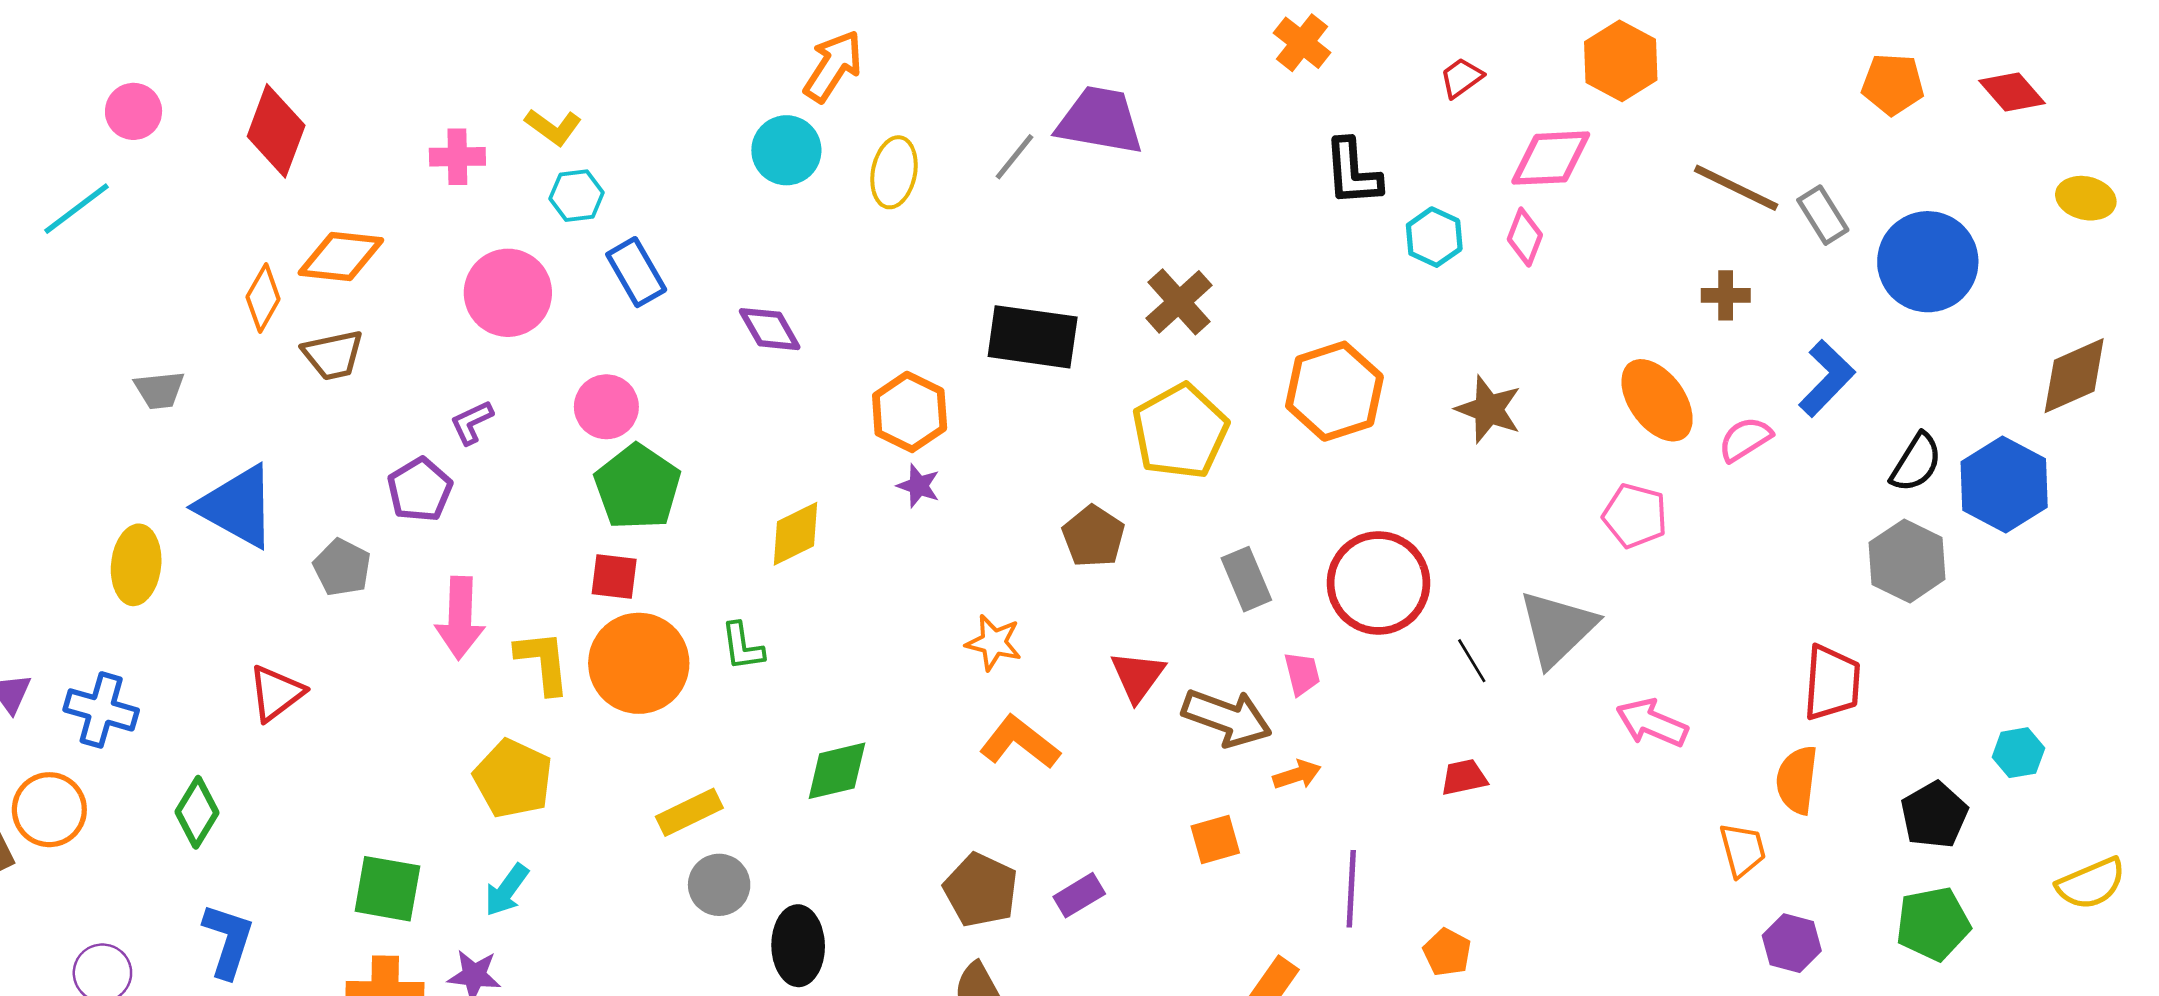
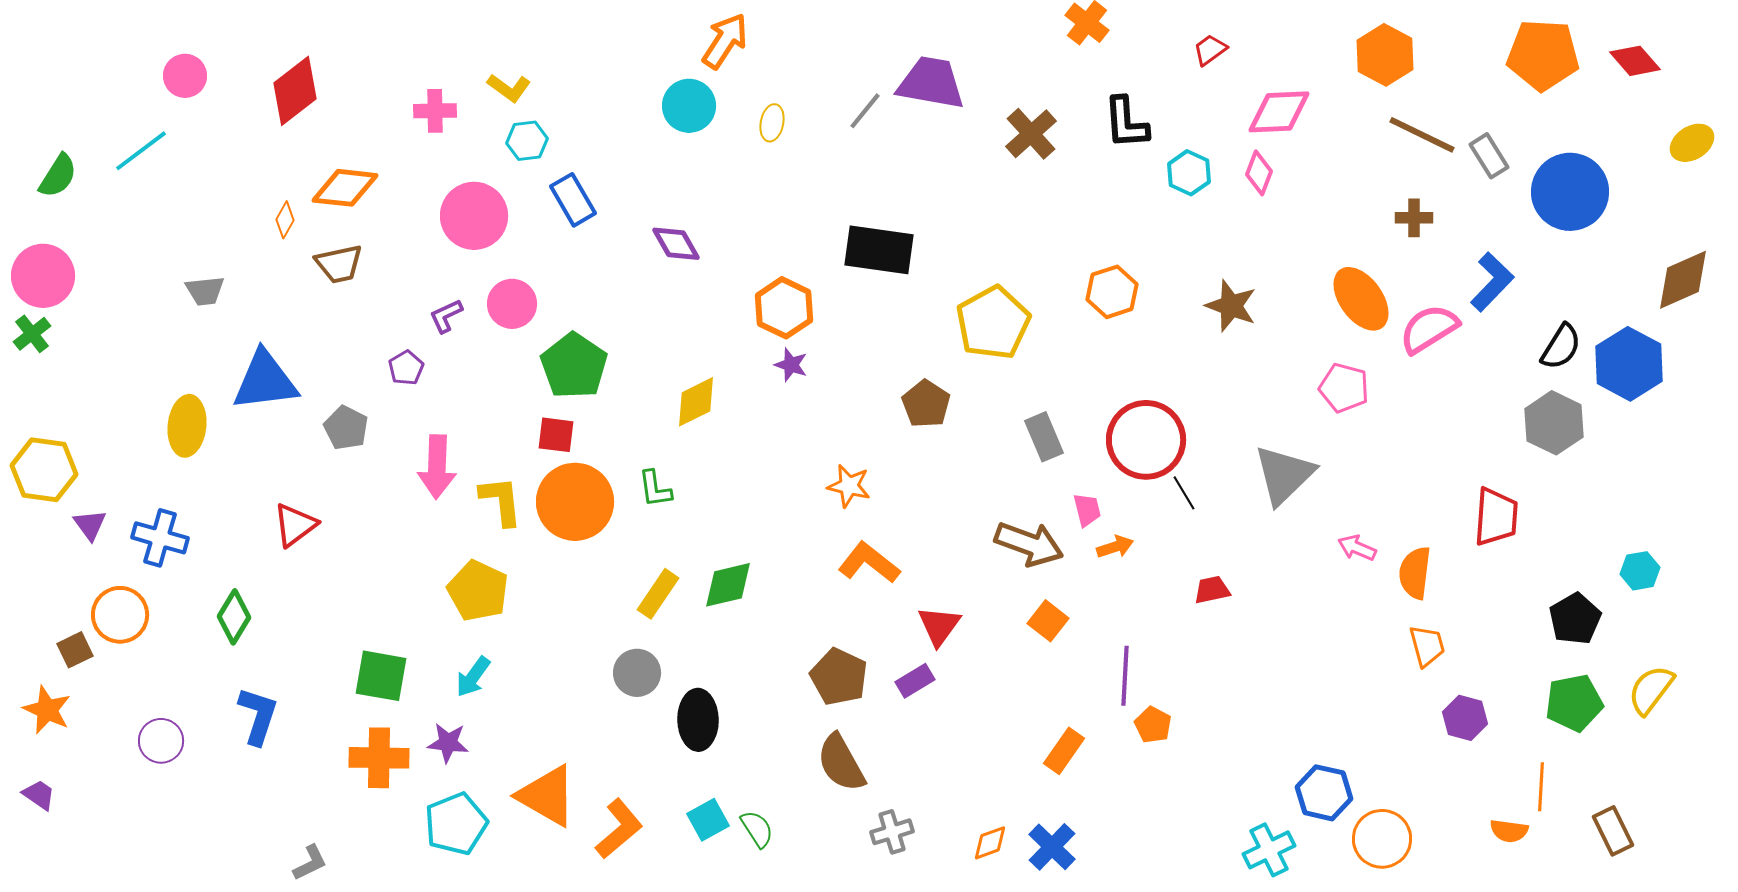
orange hexagon: (1621, 61) -> (1385, 55), moved
orange pentagon: (1893, 84) -> (1543, 55), size x1.5
red diamond: (276, 131) -> (295, 91), turned 32
yellow ellipse: (894, 172) -> (772, 123), size x0.7
yellow ellipse: (2086, 198) -> (1692, 143), turned -45
orange diamond: (263, 298) -> (285, 220), size x0.7
brown cross: (1179, 302) -> (1031, 134), moved
orange hexagon: (1334, 391) -> (1112, 292), size x0.7
pink circle: (606, 407) -> (512, 304), moved
pink semicircle: (1745, 439) -> (1429, 329), size x1.4
purple pentagon: (420, 490) -> (406, 368), size x0.7
blue triangle: (237, 507) -> (265, 381), turned -36
black line: (1472, 661) -> (1184, 493), moved
red triangle: (1138, 676) -> (939, 626), moved
pink arrow: (1652, 723) -> (1357, 548), size x0.7
orange arrow: (1297, 775) -> (1115, 547), moved
orange semicircle: (1797, 780) -> (1415, 573), moved
yellow rectangle: (689, 812) -> (658, 594), moved, turned -30
orange square: (1215, 839) -> (1048, 621), moved, turned -36
yellow semicircle: (2091, 884) -> (1651, 690), moved, turned 150
orange pentagon: (1447, 952) -> (1153, 725), moved

